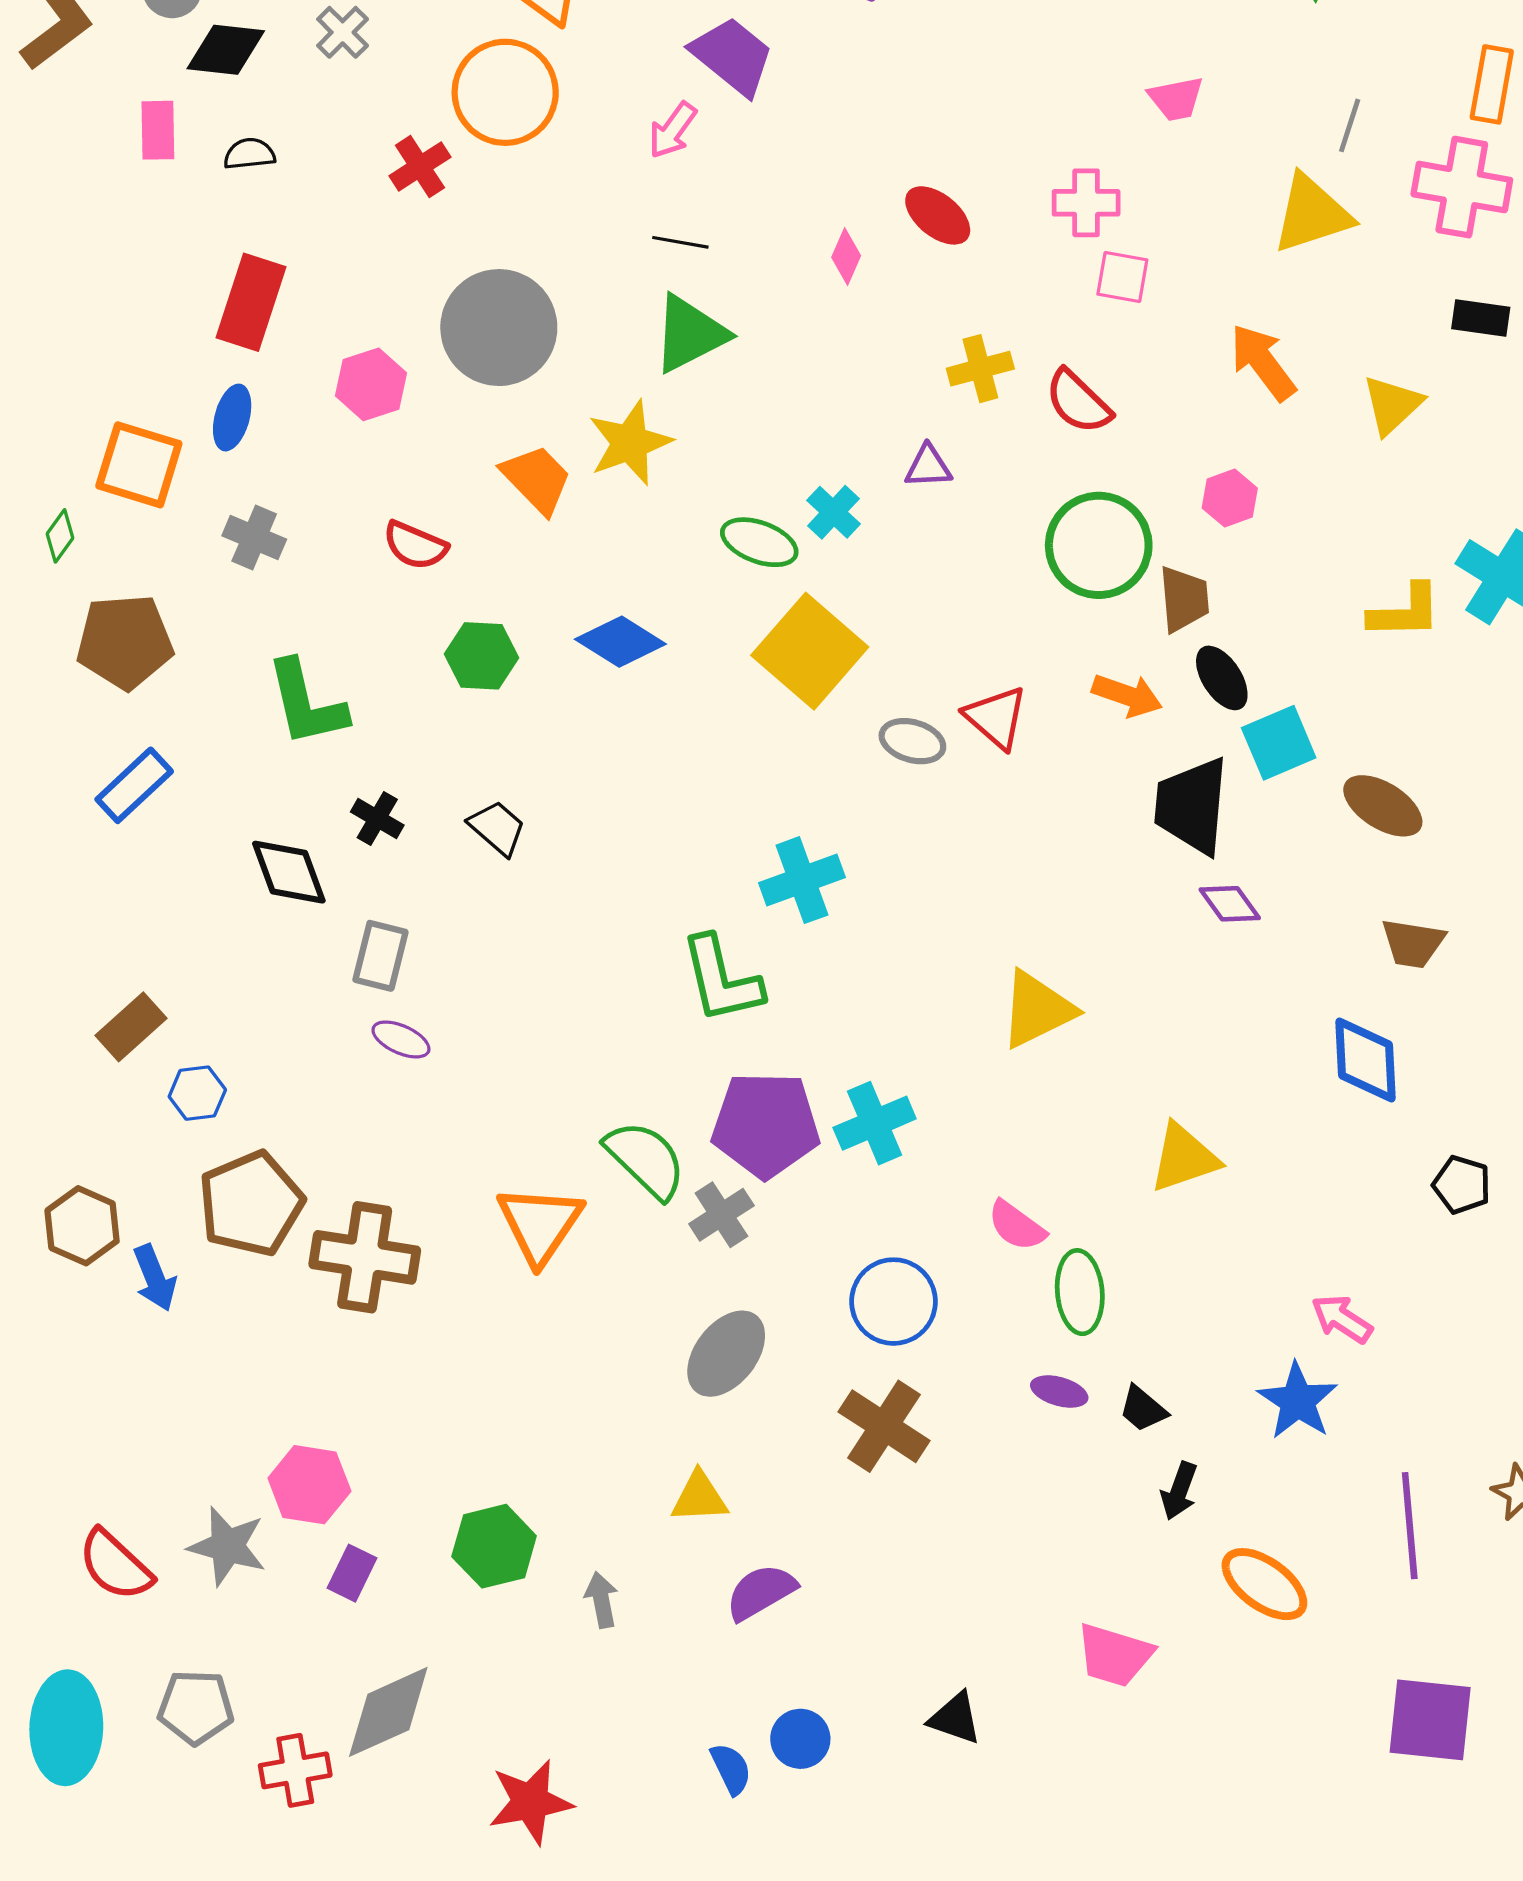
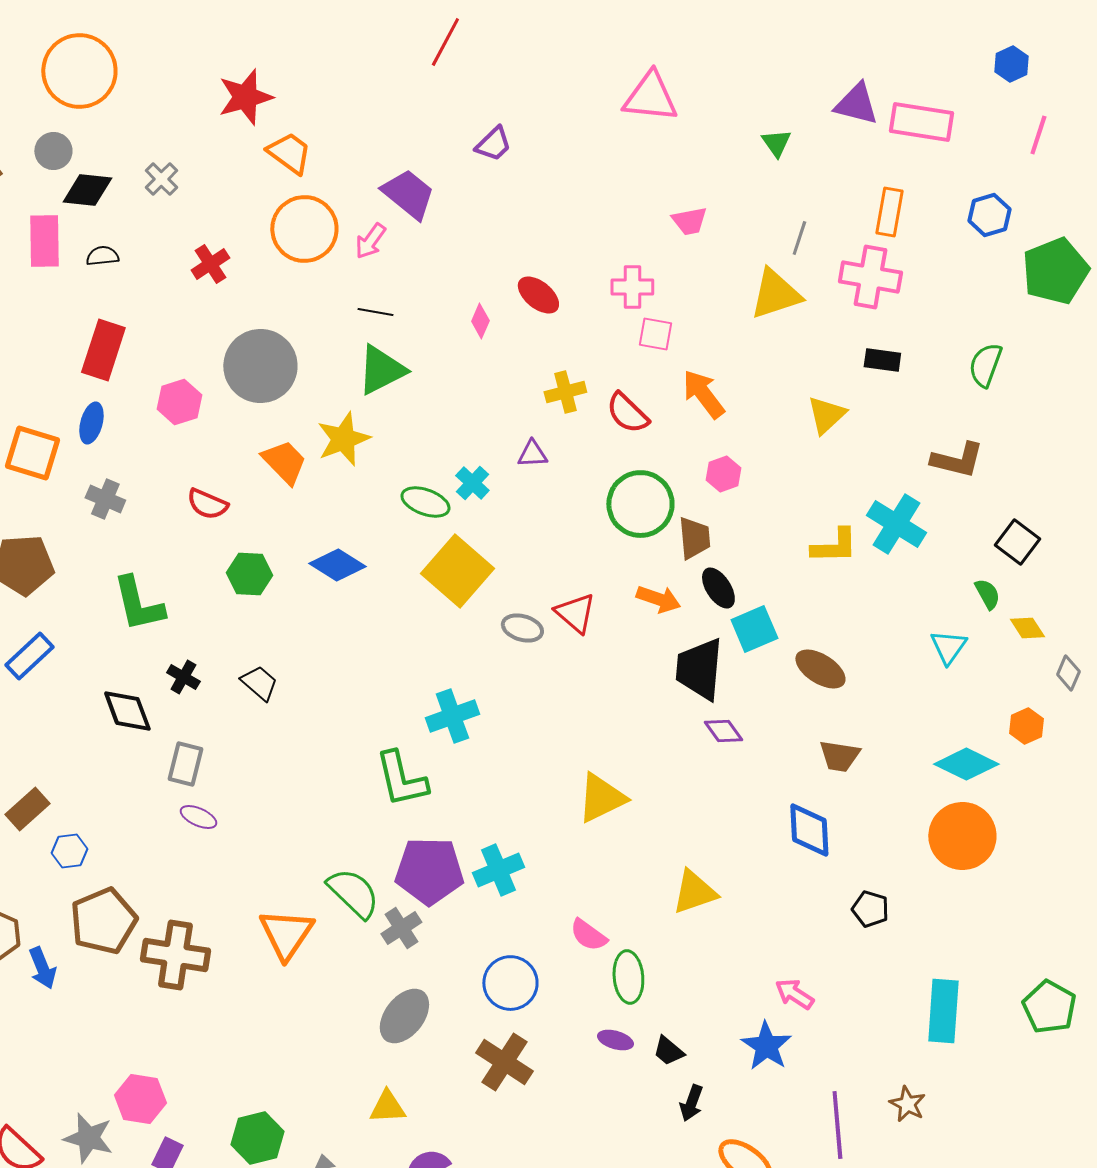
orange circle: (505, 92) -> (304, 229), moved
pink rectangle: (158, 130) -> (44, 241), size x1.4
orange arrow: (1263, 362) -> (703, 394), moved

